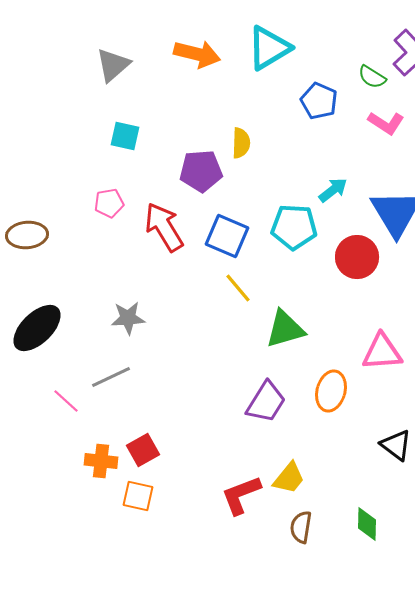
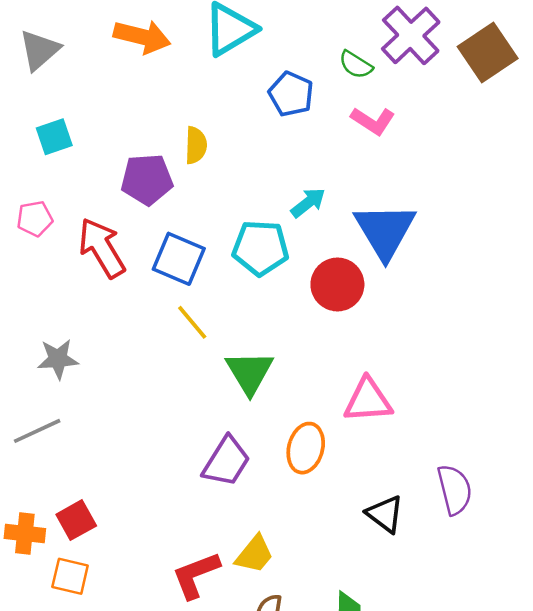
cyan square: (125, 136) -> (54, 137), turned -32
green triangle: (285, 329) -> (250, 372), turned -45

